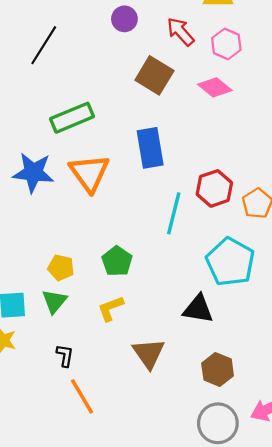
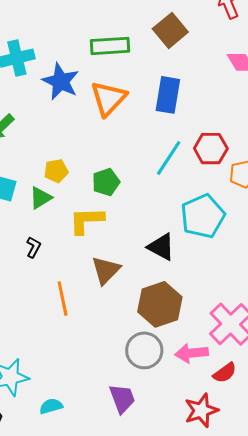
brown square: (154, 75) -> (170, 30), moved
yellow pentagon: (61, 268) -> (56, 171), turned 30
yellow L-shape: (111, 308) -> (87, 220), size x1.4
brown hexagon: (218, 370) -> (160, 304), size x1.5
orange line: (82, 396) -> (63, 299), moved

